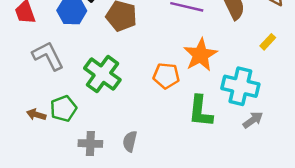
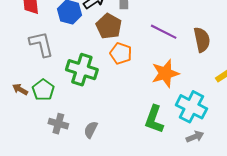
green cross: (102, 74) -> (82, 70), turned -32
orange pentagon: (166, 76) -> (121, 53), moved
green pentagon: (63, 109) -> (43, 90), turned -30

